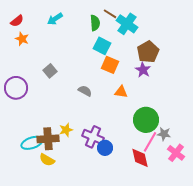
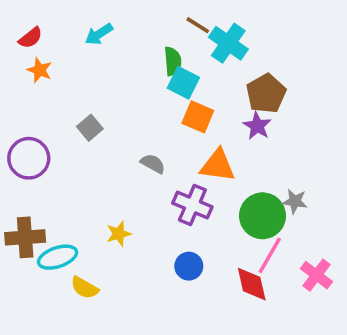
green semicircle: (95, 23) -> (173, 61), moved
orange triangle: (121, 92) -> (218, 165), size x1.5
gray star: (164, 134) -> (295, 201), moved
purple cross: (93, 137) -> (192, 205), moved
brown cross: (48, 139) -> (25, 237), moved

